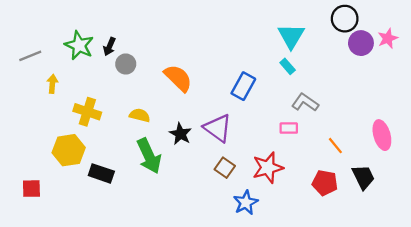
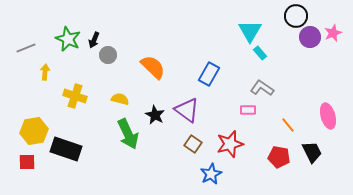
cyan rectangle: (288, 66) -> (260, 53), moved
yellow hexagon: (69, 150) -> (34, 131), moved
black rectangle: (101, 173) -> (66, 149), moved, size x1.4

